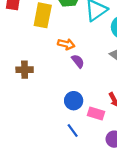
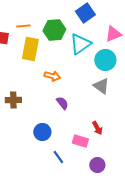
purple semicircle: (78, 61) -> (62, 103), moved
blue circle: (74, 101) -> (42, 132), moved

